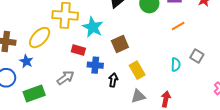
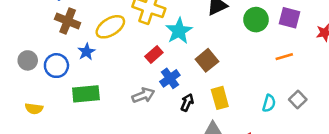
brown square: (120, 44) -> (207, 60), turned -30
red rectangle: (78, 50) -> (154, 54), turned -72
blue cross: (95, 65) -> (170, 78), turned 35
gray arrow: (66, 78) -> (143, 95), moved

